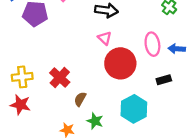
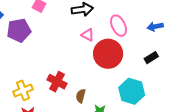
pink ellipse: (152, 44) -> (119, 26), moved

